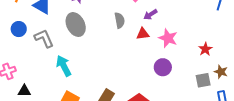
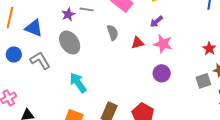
purple arrow: (150, 15) -> (156, 22), moved
red star: (205, 49) -> (209, 49), moved
cyan arrow: (64, 66) -> (78, 83), moved

